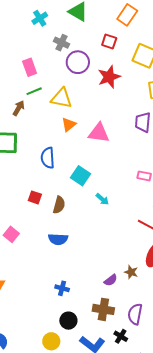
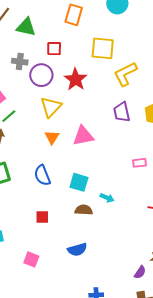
red square: (109, 41) -> (54, 49), moved
yellow triangle: (61, 98) -> (51, 107), moved, turned -40
brown semicircle: (59, 205) -> (84, 210), moved, turned -84

